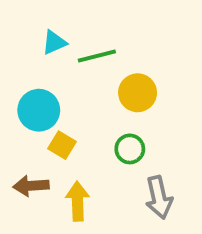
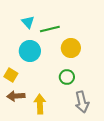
cyan triangle: (54, 42) -> (28, 22), turned -48
cyan circle: (39, 110) -> (30, 51), moved
yellow square: (62, 145) -> (11, 75), moved

